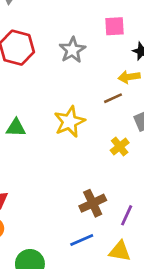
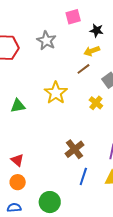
brown cross: (93, 203) -> (75, 149), moved
blue line: (82, 240) -> (83, 176), turned -36

